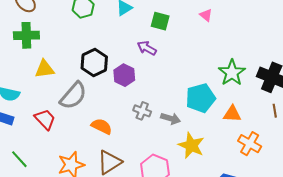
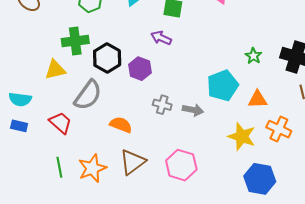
green cross: (26, 35) -> (75, 41), moved
green star: (232, 73) -> (253, 56), size x0.6
yellow star: (191, 145) -> (242, 136), moved
green line: (19, 159) -> (59, 167), moved, turned 36

